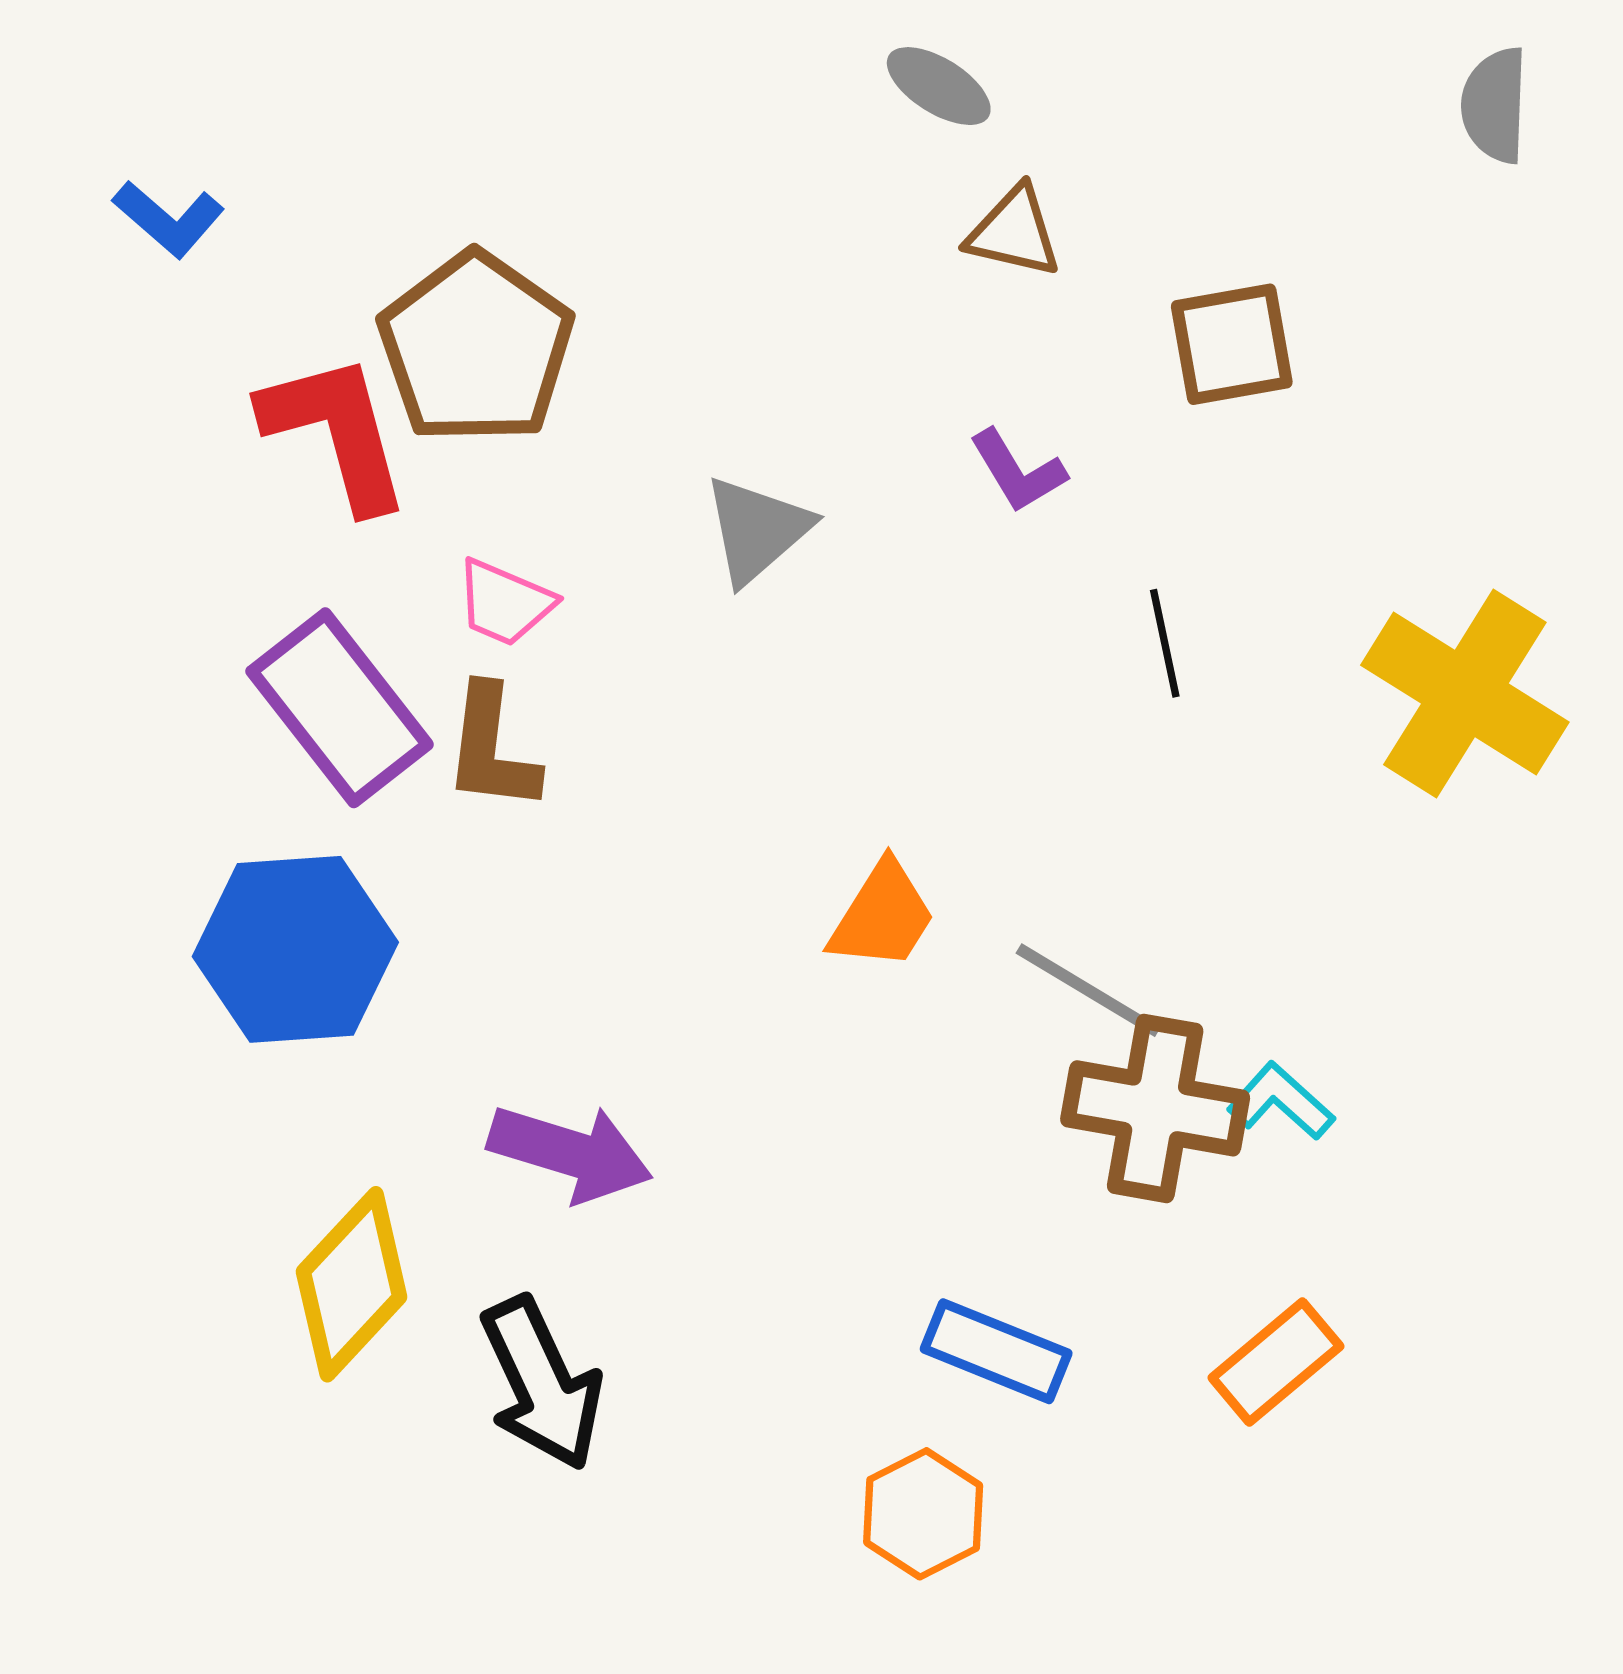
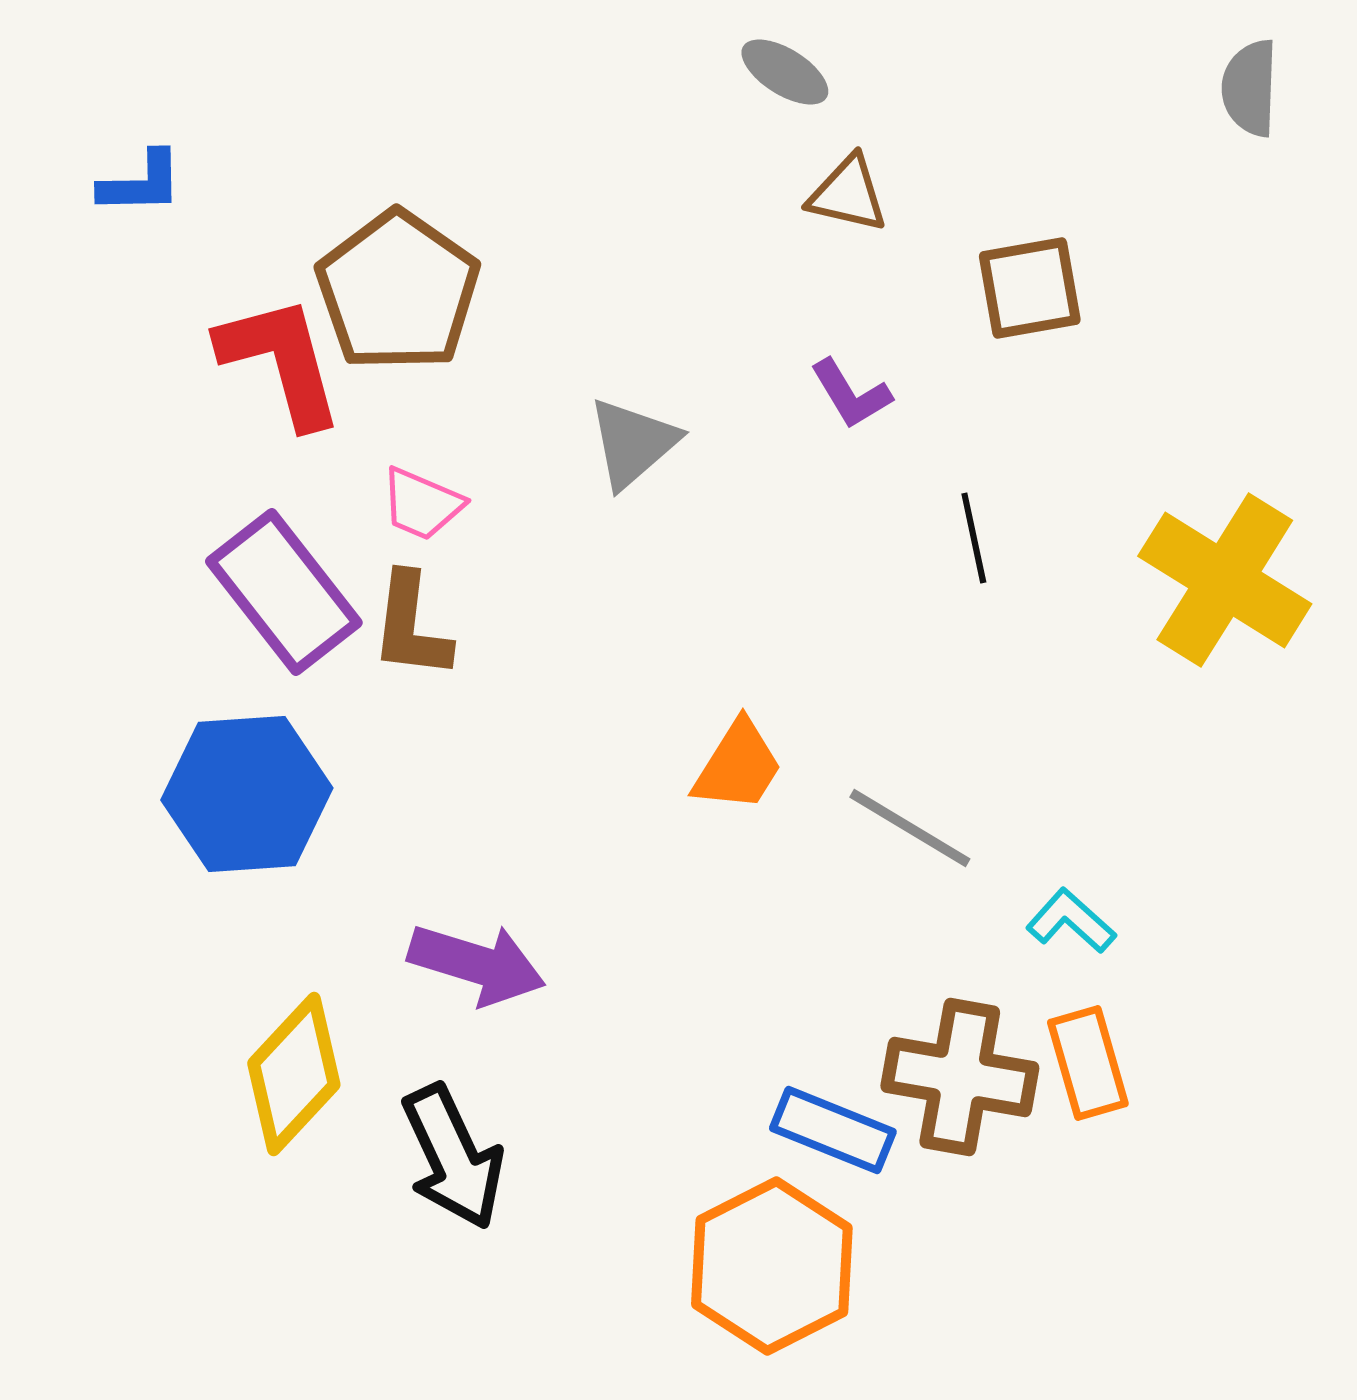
blue L-shape: (169, 219) -> (141, 183), turned -42
brown cross: (1155, 1108) -> (960, 1077), moved
orange rectangle: (1276, 1362) -> (1088, 1063), moved, turned -66
orange hexagon: (923, 1514) -> (772, 1266), size x1.6

